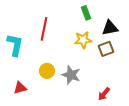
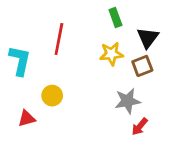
black triangle: (110, 28) -> (148, 38), turned -42
yellow circle: (47, 71) -> (52, 96), moved
gray star: (71, 75) -> (128, 101), moved, turned -30

